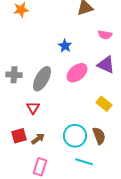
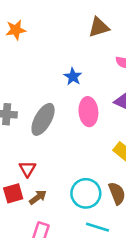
pink ellipse: (77, 73) -> (88, 112), turned -55
red triangle: (33, 108) -> (27, 169), moved

